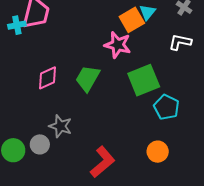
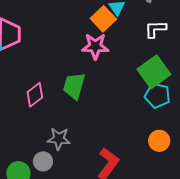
green square: (144, 80) -> (154, 72), moved

